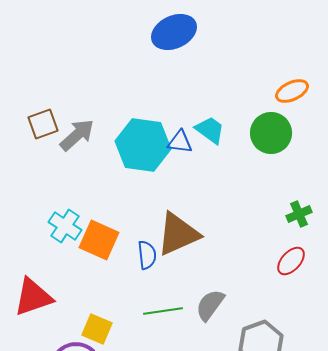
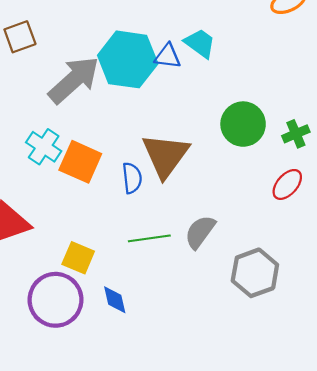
green circle: (271, 133) -> (243, 124), moved
gray arrow: (77, 135) -> (74, 80), moved, size x1.4
brown triangle: (178, 234) -> (165, 155), turned -30

